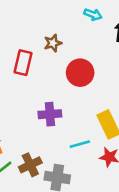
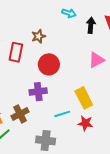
red circle: (80, 73) -> (49, 64), moved
brown cross: (30, 165) -> (20, 114), moved

